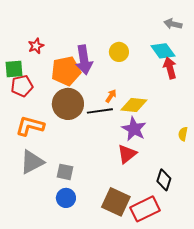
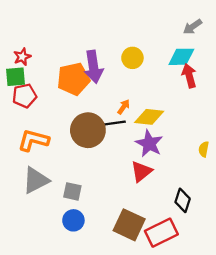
gray arrow: (173, 24) -> (193, 27), turned -48
red star: (36, 46) -> (22, 57), moved
cyan diamond: (163, 51) -> (181, 57), turned -55
brown circle: (68, 104) -> (88, 130), moved

